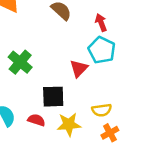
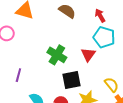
green cross: (20, 62) -> (57, 55), moved
yellow semicircle: (102, 110) -> (112, 85), turned -112

